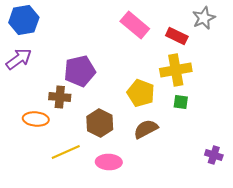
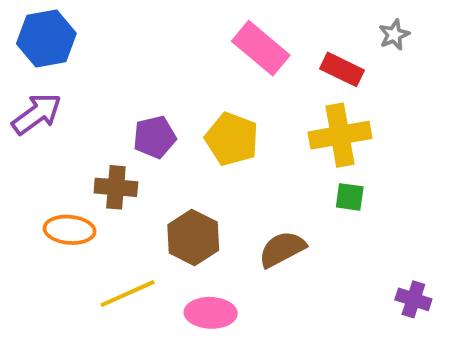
gray star: (204, 18) -> (394, 35), size x0.7
purple pentagon: (80, 71) -> (155, 137), size x0.7
yellow pentagon: (141, 93) -> (232, 139), moved

